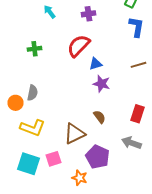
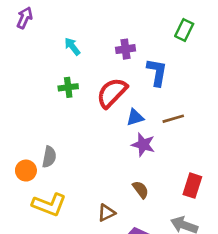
blue L-shape: (136, 27) -> (157, 72), moved
green cross: (34, 49) -> (68, 87), moved
brown line: (138, 65) -> (173, 119), moved
brown triangle: (74, 134) -> (106, 213), size x0.6

